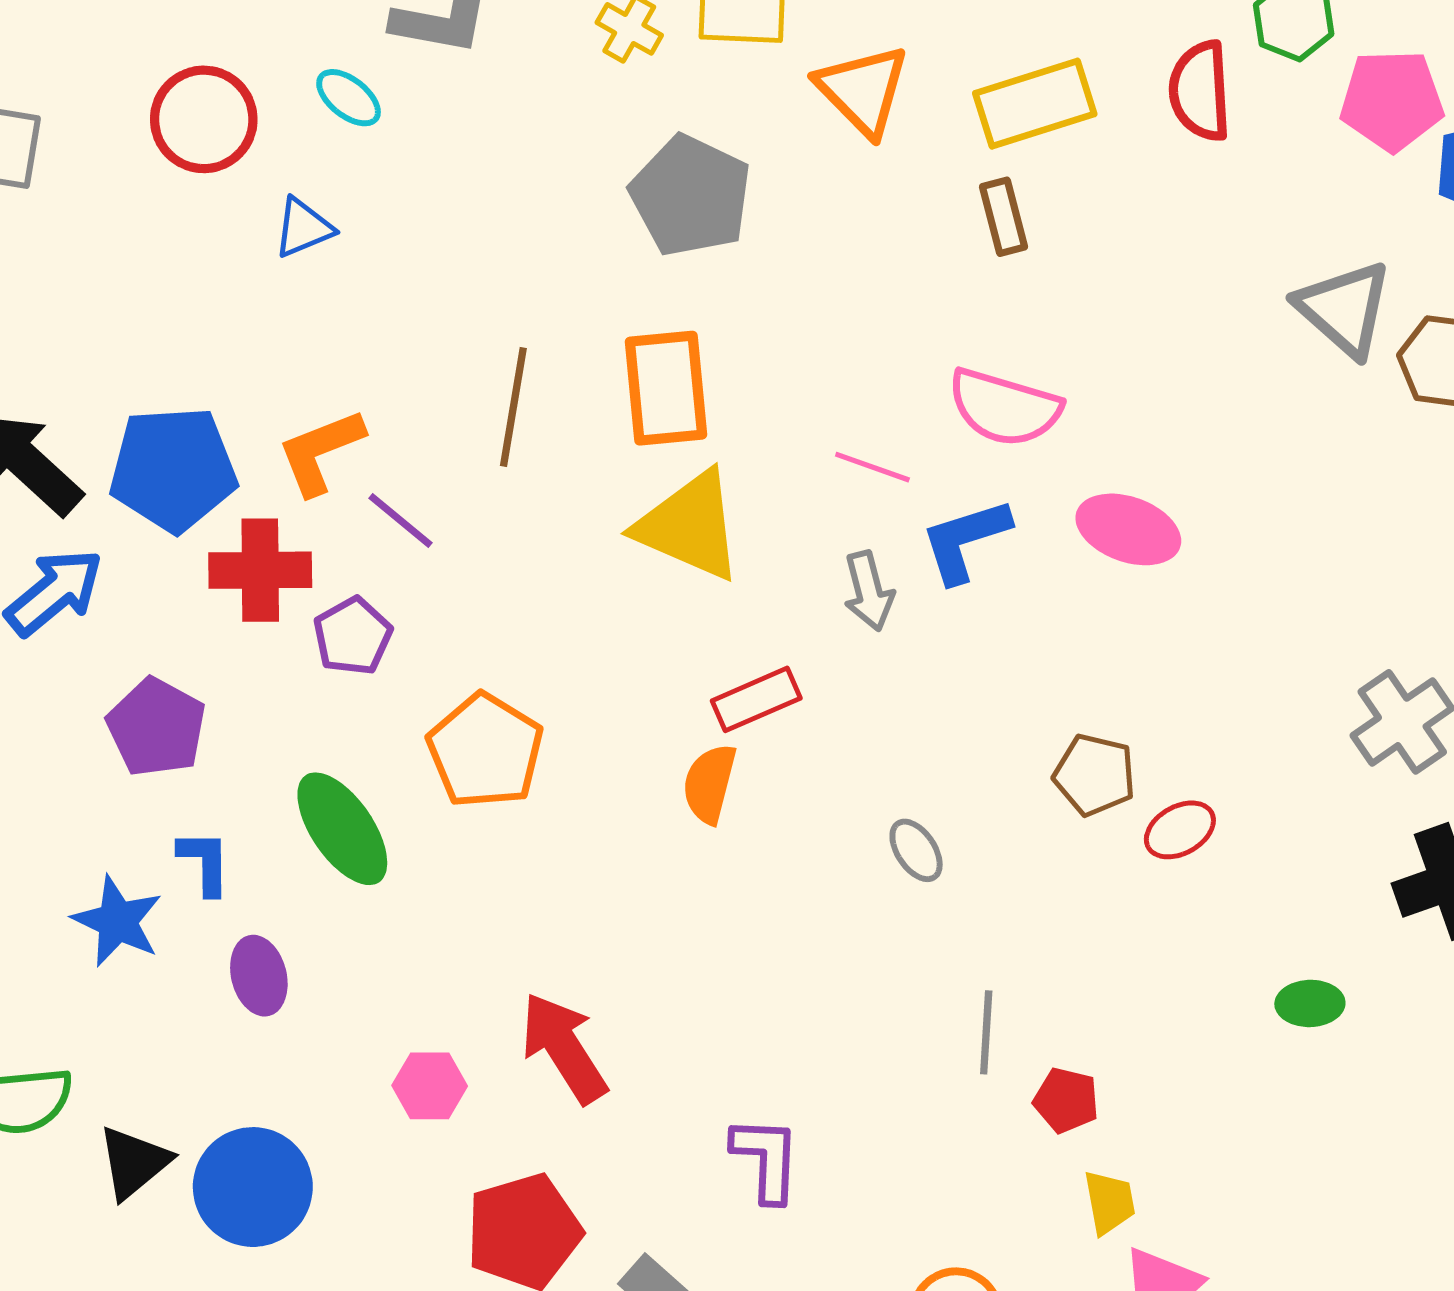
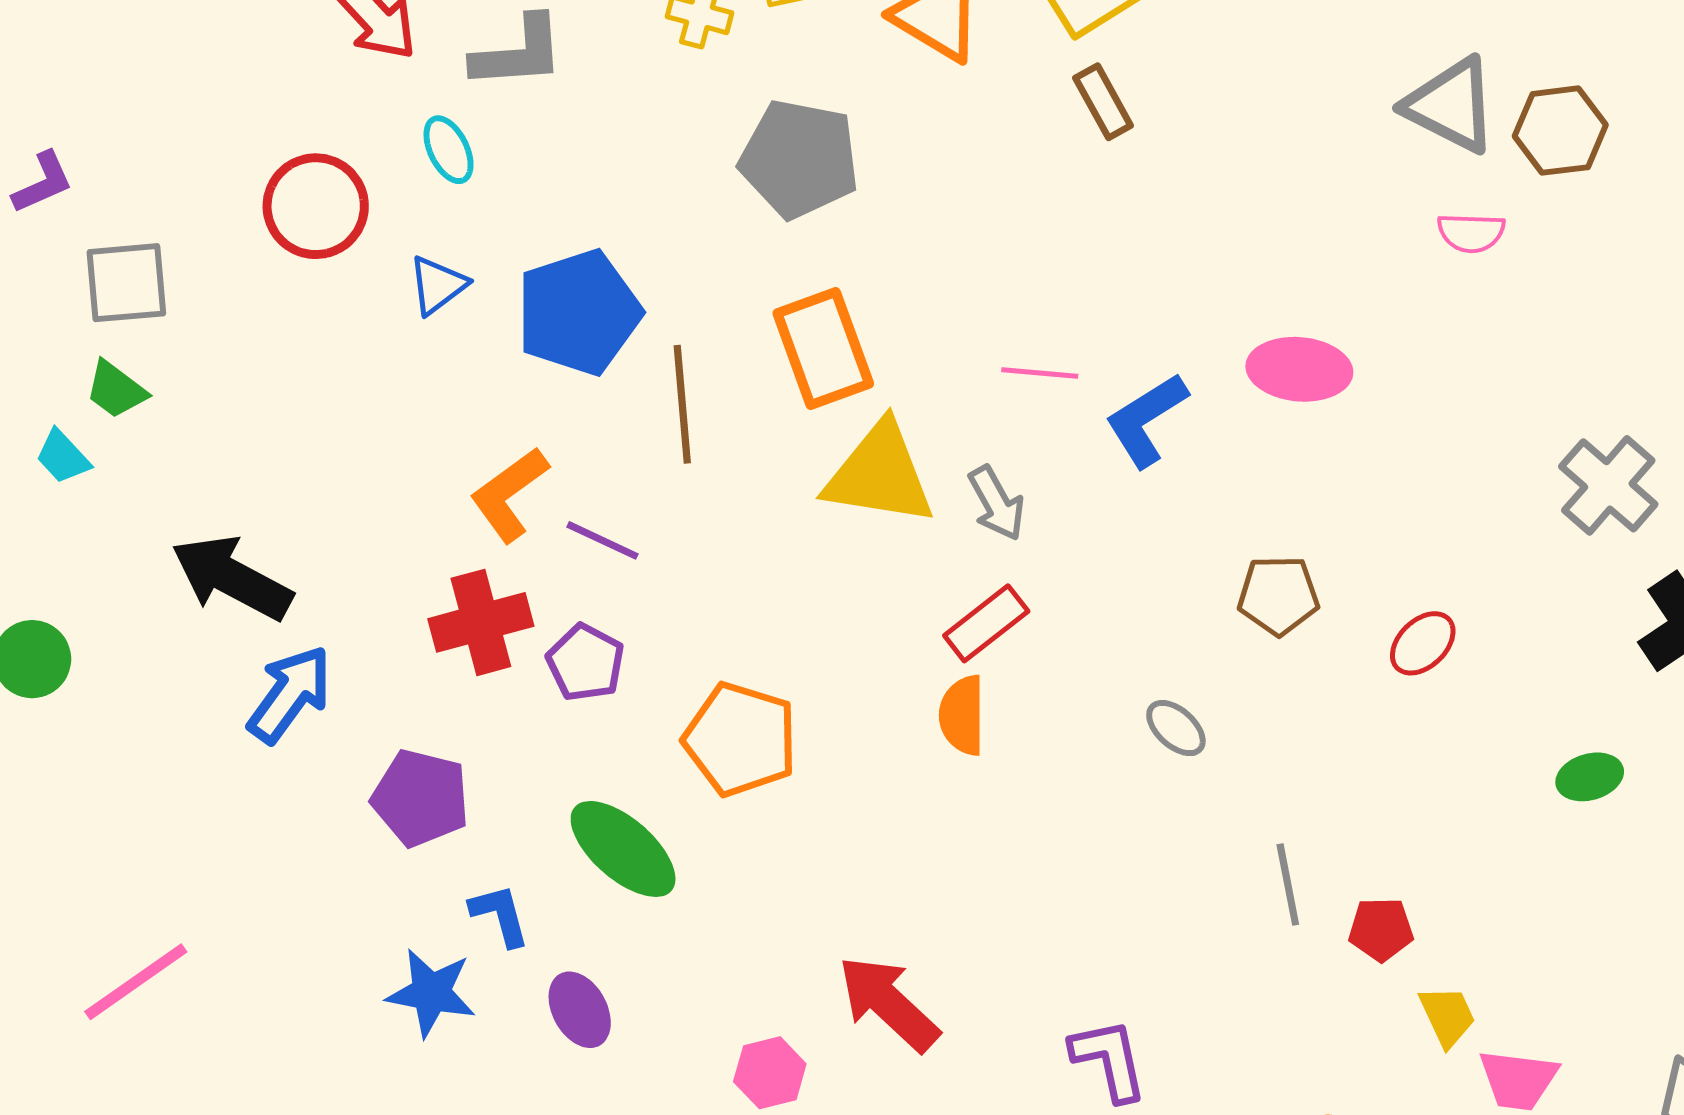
cyan ellipse: (349, 98) -> (449, 150), turned 40
pink semicircle: (1005, 407) -> (1471, 233), moved, size x0.6
blue pentagon: (173, 469) -> (579, 312), moved
gray arrow: (869, 591) -> (997, 503), moved
brown pentagon: (1095, 775) -> (1278, 595), moved

